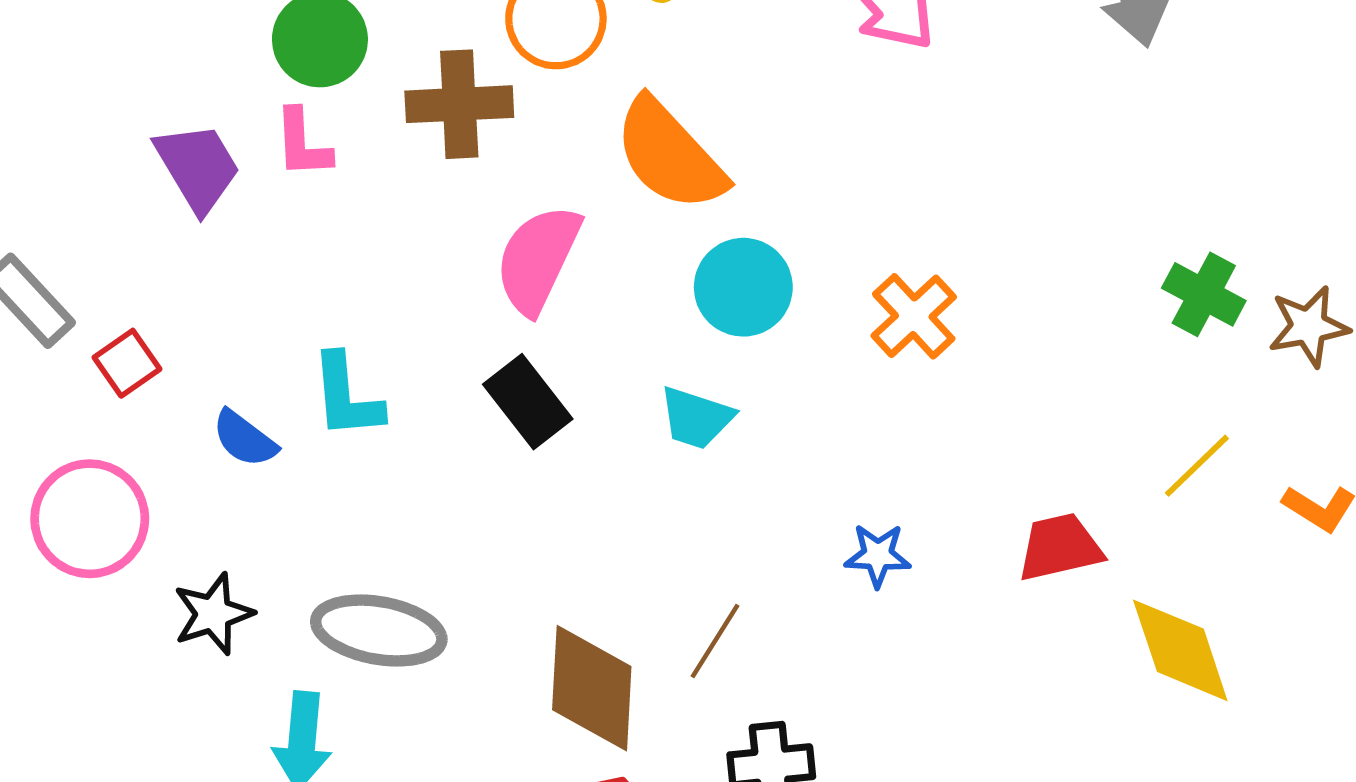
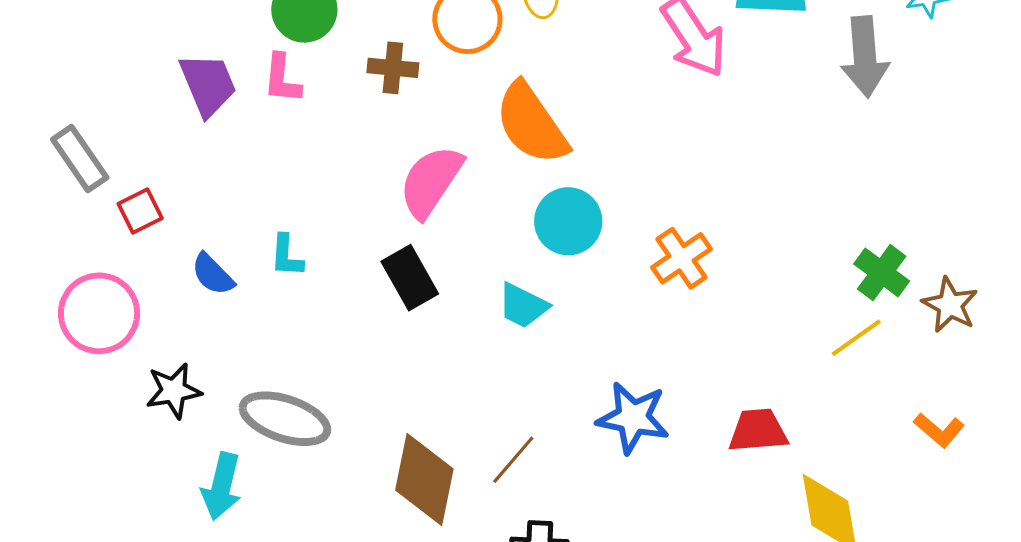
brown cross: (459, 104) -> (393, 68), size x0.7
brown star: (1309, 326) -> (950, 305), turned 30
cyan L-shape: (346, 396) -> (287, 256), size x0.7
yellow line: (1197, 466) -> (856, 338), moved
blue star: (878, 555) -> (633, 418), size x1.6

